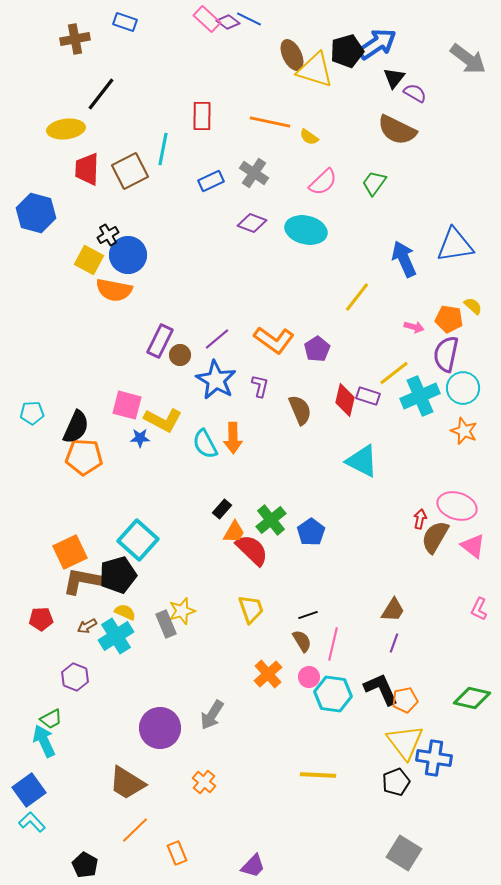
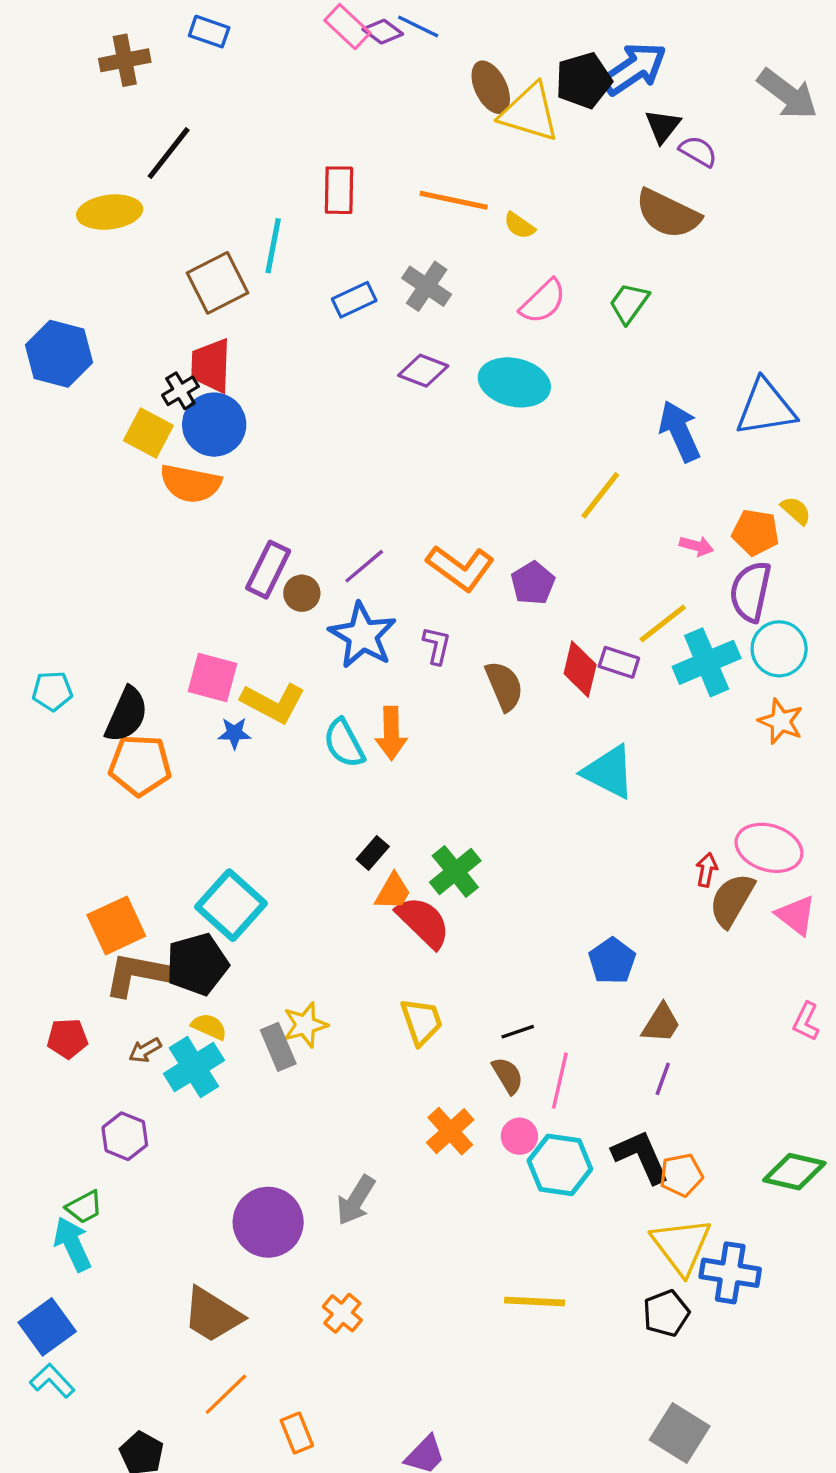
red trapezoid: (87, 169) -> (211, 366), moved
blue pentagon: (311, 532) -> (612, 961), moved

